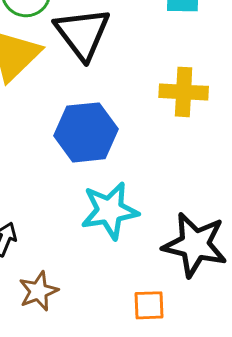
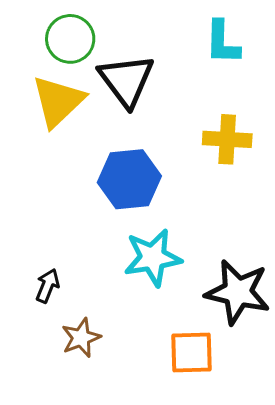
orange square: (149, 305) -> (192, 352), size x1.4

